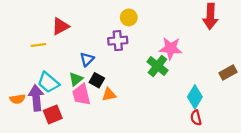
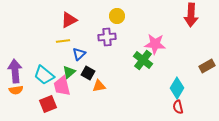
red triangle: (60, 26) -> (69, 20), moved
yellow line: (38, 45) -> (63, 41), moved
pink trapezoid: (81, 95) -> (62, 86), moved
purple arrow: (36, 98) -> (15, 71), moved

